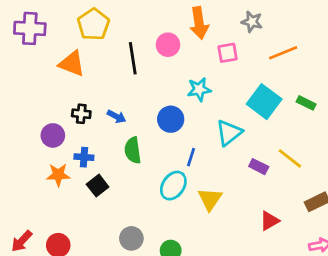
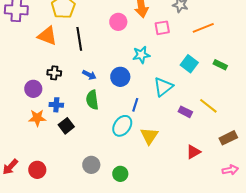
black line: (133, 58) -> (79, 39), moved
cyan square: (264, 102) -> (189, 64), size x0.7
blue arrow: (116, 116) -> (89, 75), moved

